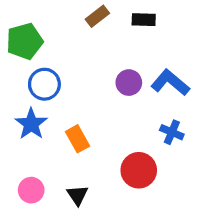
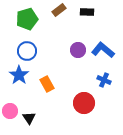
green pentagon: (25, 41) -> (27, 19), moved
pink circle: (31, 190) -> (10, 111), moved
black triangle: (78, 195) -> (29, 118), moved

